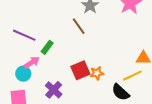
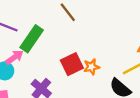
green rectangle: (47, 47) -> (32, 39), size x1.6

